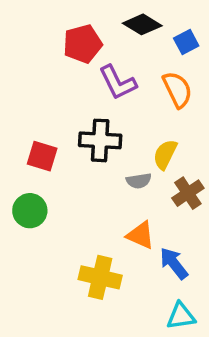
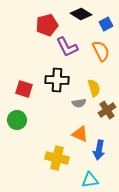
yellow semicircle: (165, 154) -> (94, 88), turned 138
blue arrow: (174, 263) -> (99, 150), turned -132
cyan triangle: (181, 316) -> (90, 180), moved

